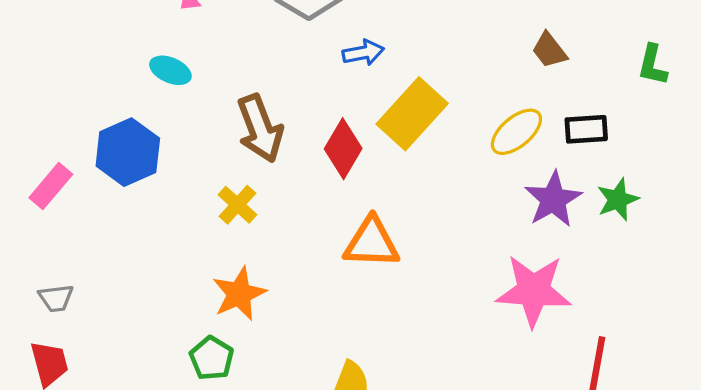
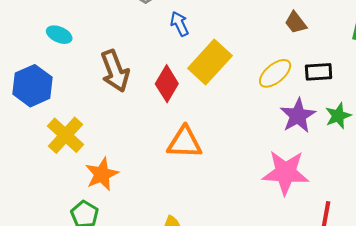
blue arrow: (363, 53) -> (180, 24), turned -105
yellow cross: (237, 205) -> (65, 135), moved, size x1.5

